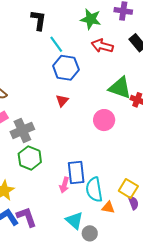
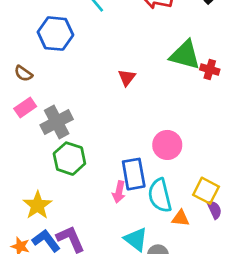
blue hexagon: (66, 68) -> (55, 34), moved
red triangle: (62, 101) -> (127, 77), moved
pink circle: (104, 120) -> (167, 145), moved

